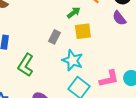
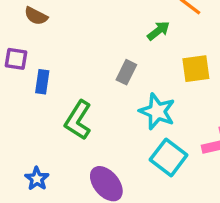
yellow square: (83, 31) -> (196, 69), moved

